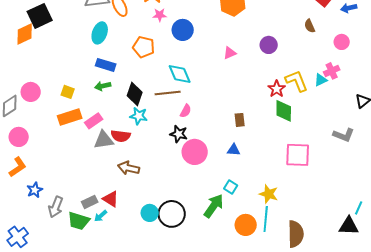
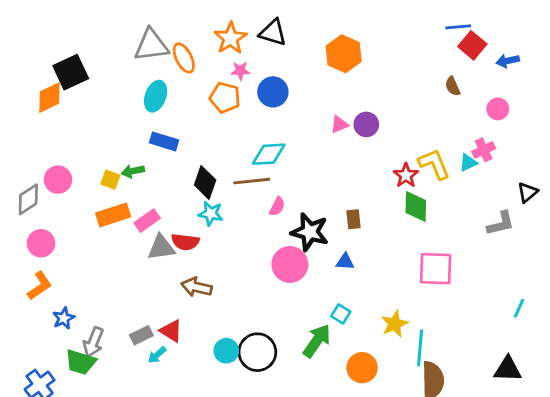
purple circle: (269, 45) -> (366, 124), moved
orange pentagon: (144, 47) -> (225, 98), moved
cyan diamond: (180, 74) -> (269, 154), turned -70
green arrow: (103, 86) -> (133, 171), moved
black star: (179, 134) -> (310, 232), moved, size x1.5
gray L-shape: (344, 135) -> (501, 223), moved, turned -35
yellow star: (269, 194) -> (395, 324), turned 30
cyan line: (359, 208) -> (519, 308), moved
cyan line: (266, 219) -> (420, 348), moved
green trapezoid: (79, 221) -> (81, 362), moved

